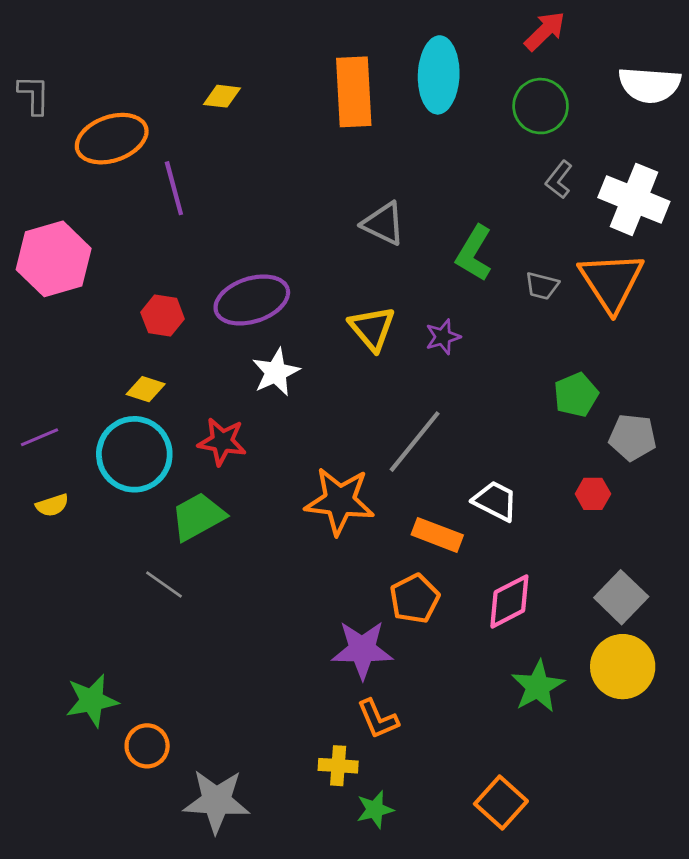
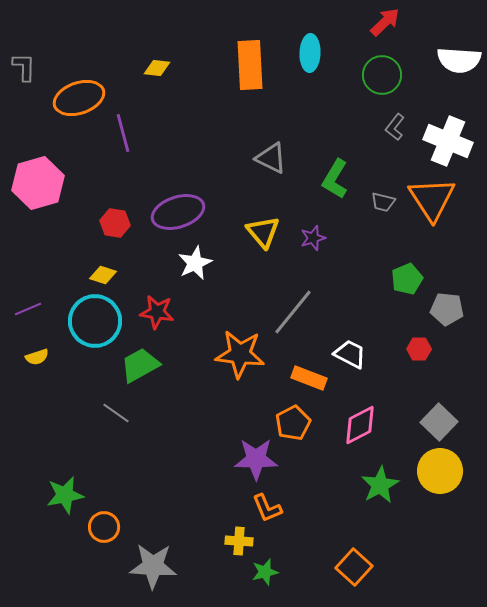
cyan ellipse: (439, 75) -> (310, 53), size x0.7

